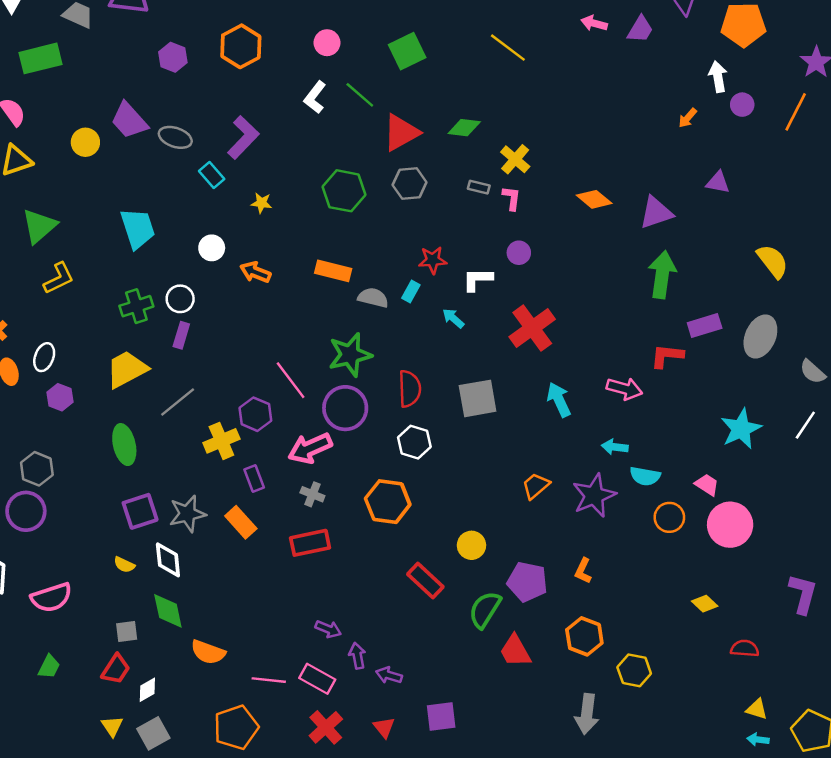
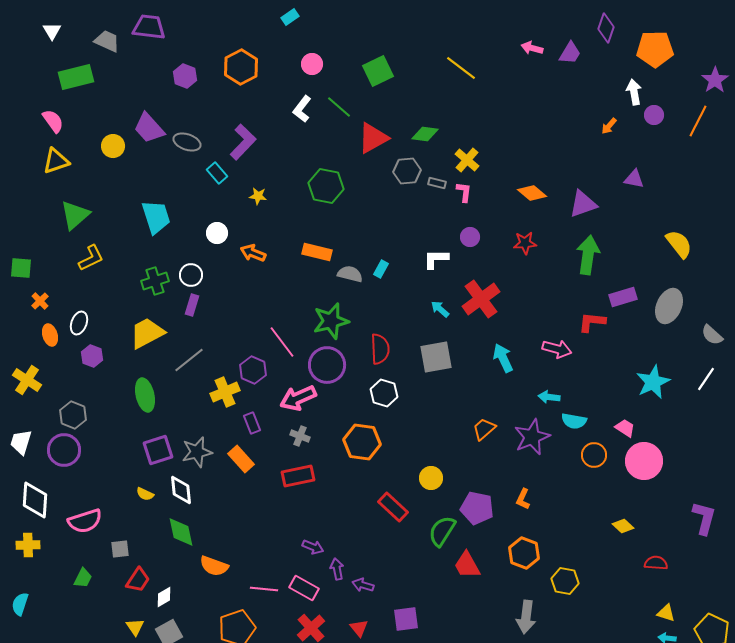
gray hexagon: (410, 184) -> (407, 171), moved
red star: (433, 260) -> (525, 243), moved
cyan arrow: (453, 318) -> (440, 309), moved
gray square: (127, 631) -> (120, 549), moved

